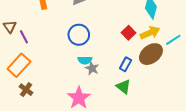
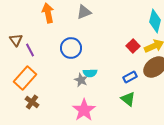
blue circle: (79, 35) -> (71, 48), moved
blue rectangle: (126, 64) -> (130, 77), turned 32
gray star: (92, 68) -> (81, 80), moved

